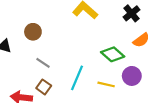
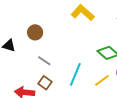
yellow line: (106, 84) -> (102, 80), turned -49

